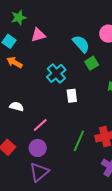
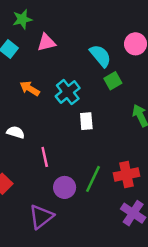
orange arrow: (15, 62) -> (30, 89), moved
pink line: (40, 125) -> (45, 157), turned -63
purple circle: (38, 148) -> (65, 187), moved

